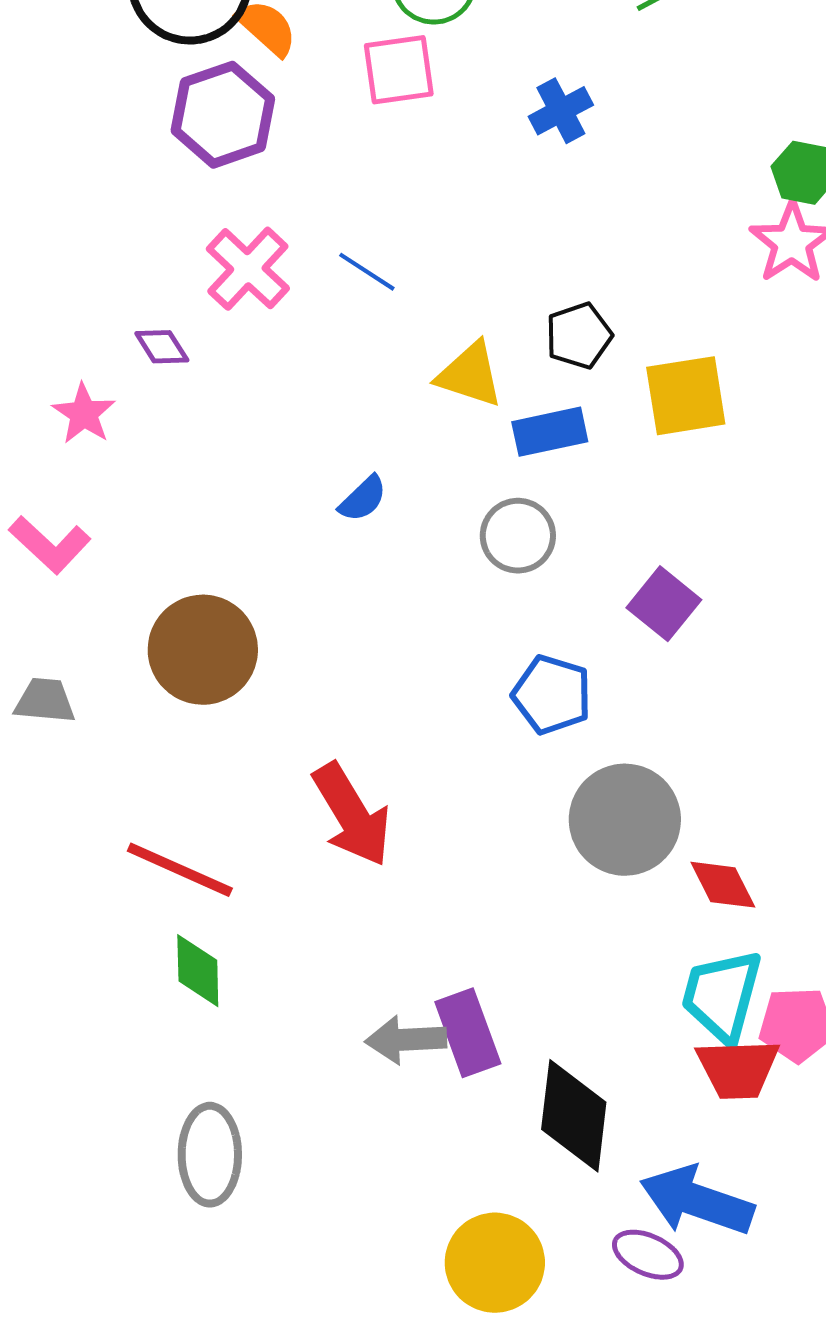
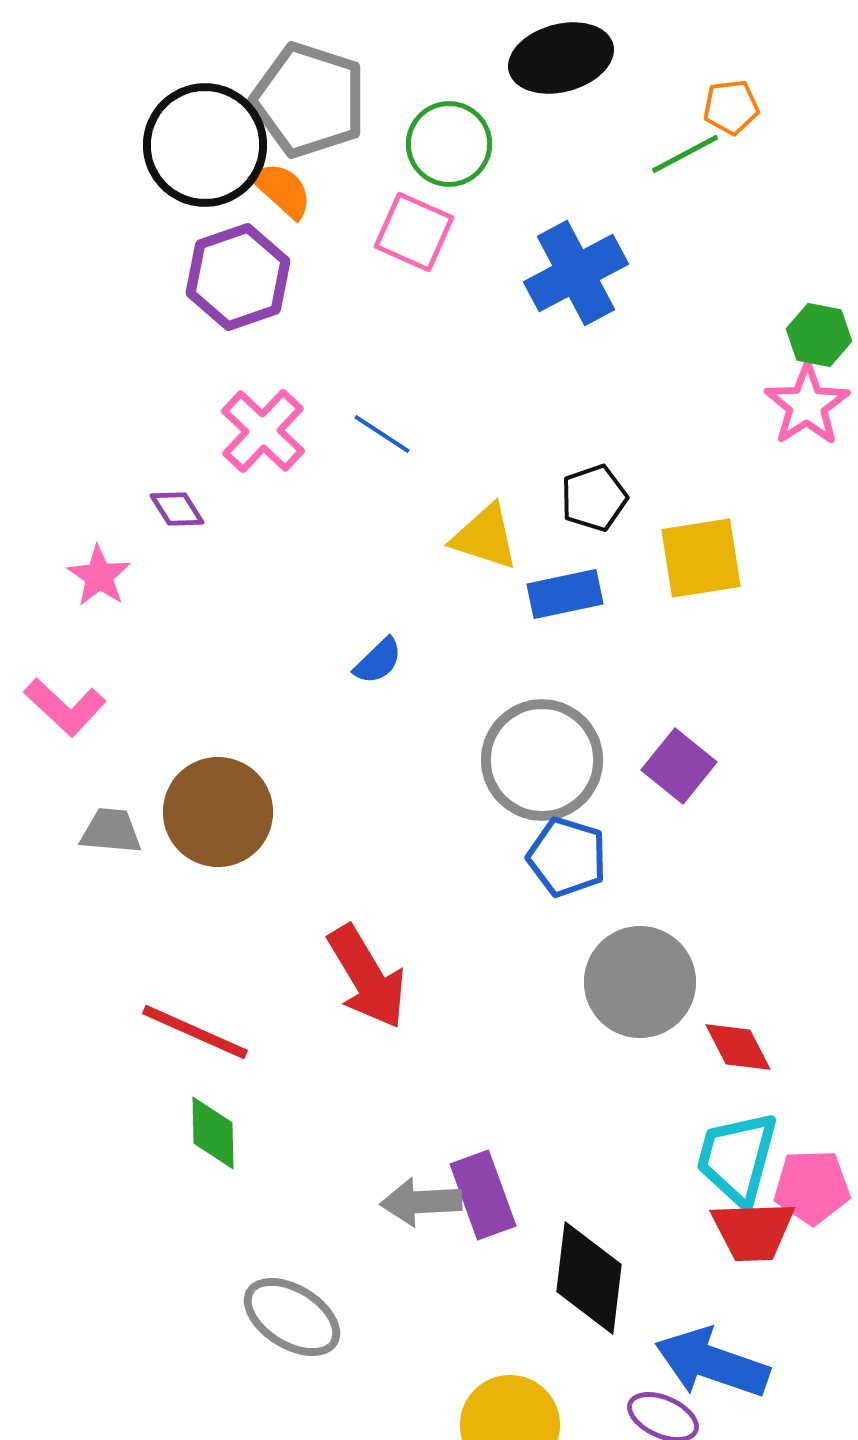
pink square: (399, 70) -> (414, 232), turned 32
blue cross: (561, 111) -> (576, 273), size x1.6
gray circle: (518, 536) -> (542, 760), moved, size x1.6
gray trapezoid: (45, 701) -> (111, 831), moved
gray ellipse: (210, 1155) -> (292, 1317), moved, turned -58

